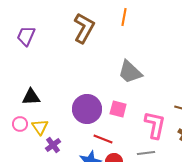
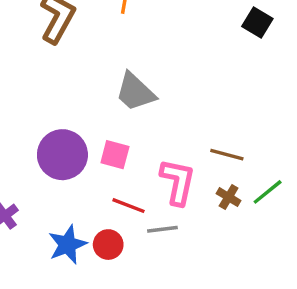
red line: (103, 139) -> (129, 206), moved

